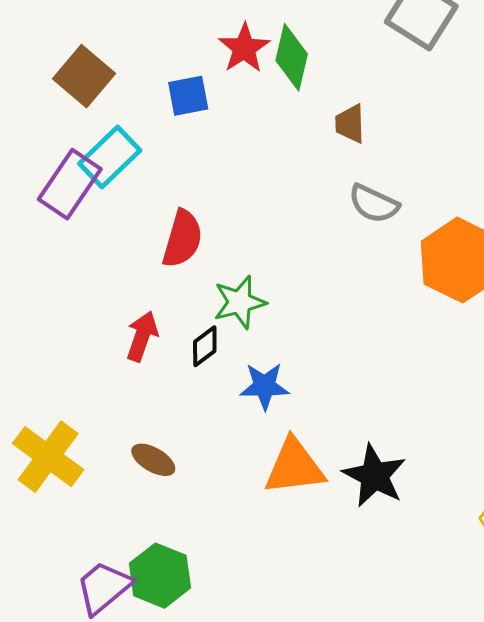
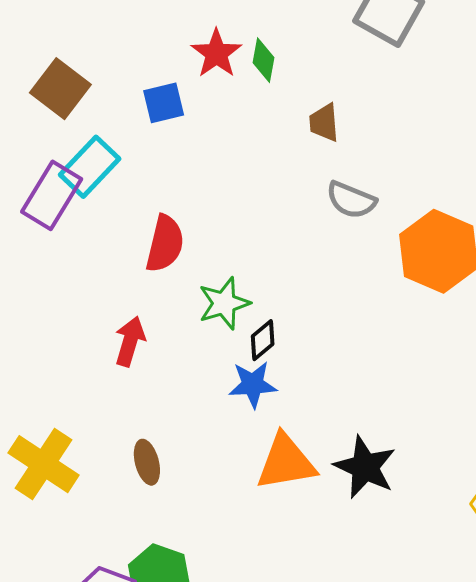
green diamond: (292, 57) -> (263, 60), size x0.7
black diamond: (205, 346) -> (263, 340), moved
brown ellipse: (153, 460) -> (147, 462), turned 48

